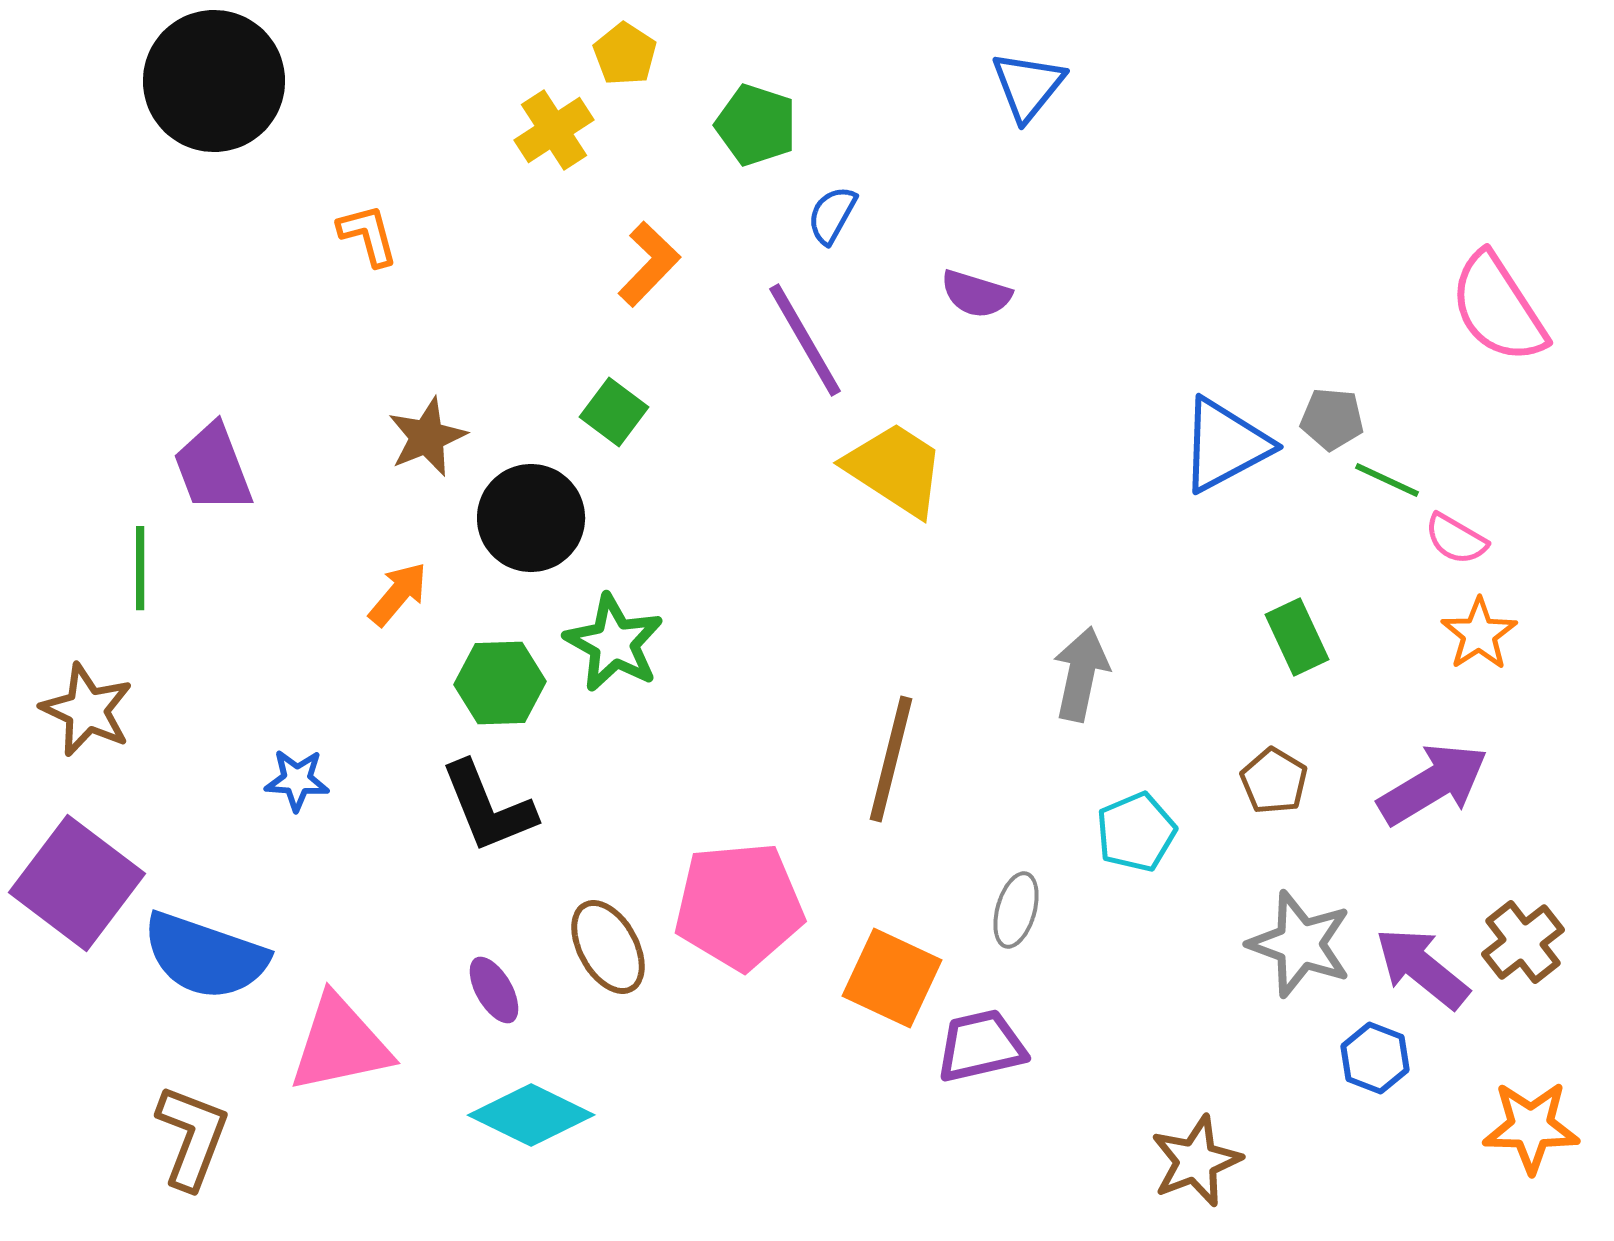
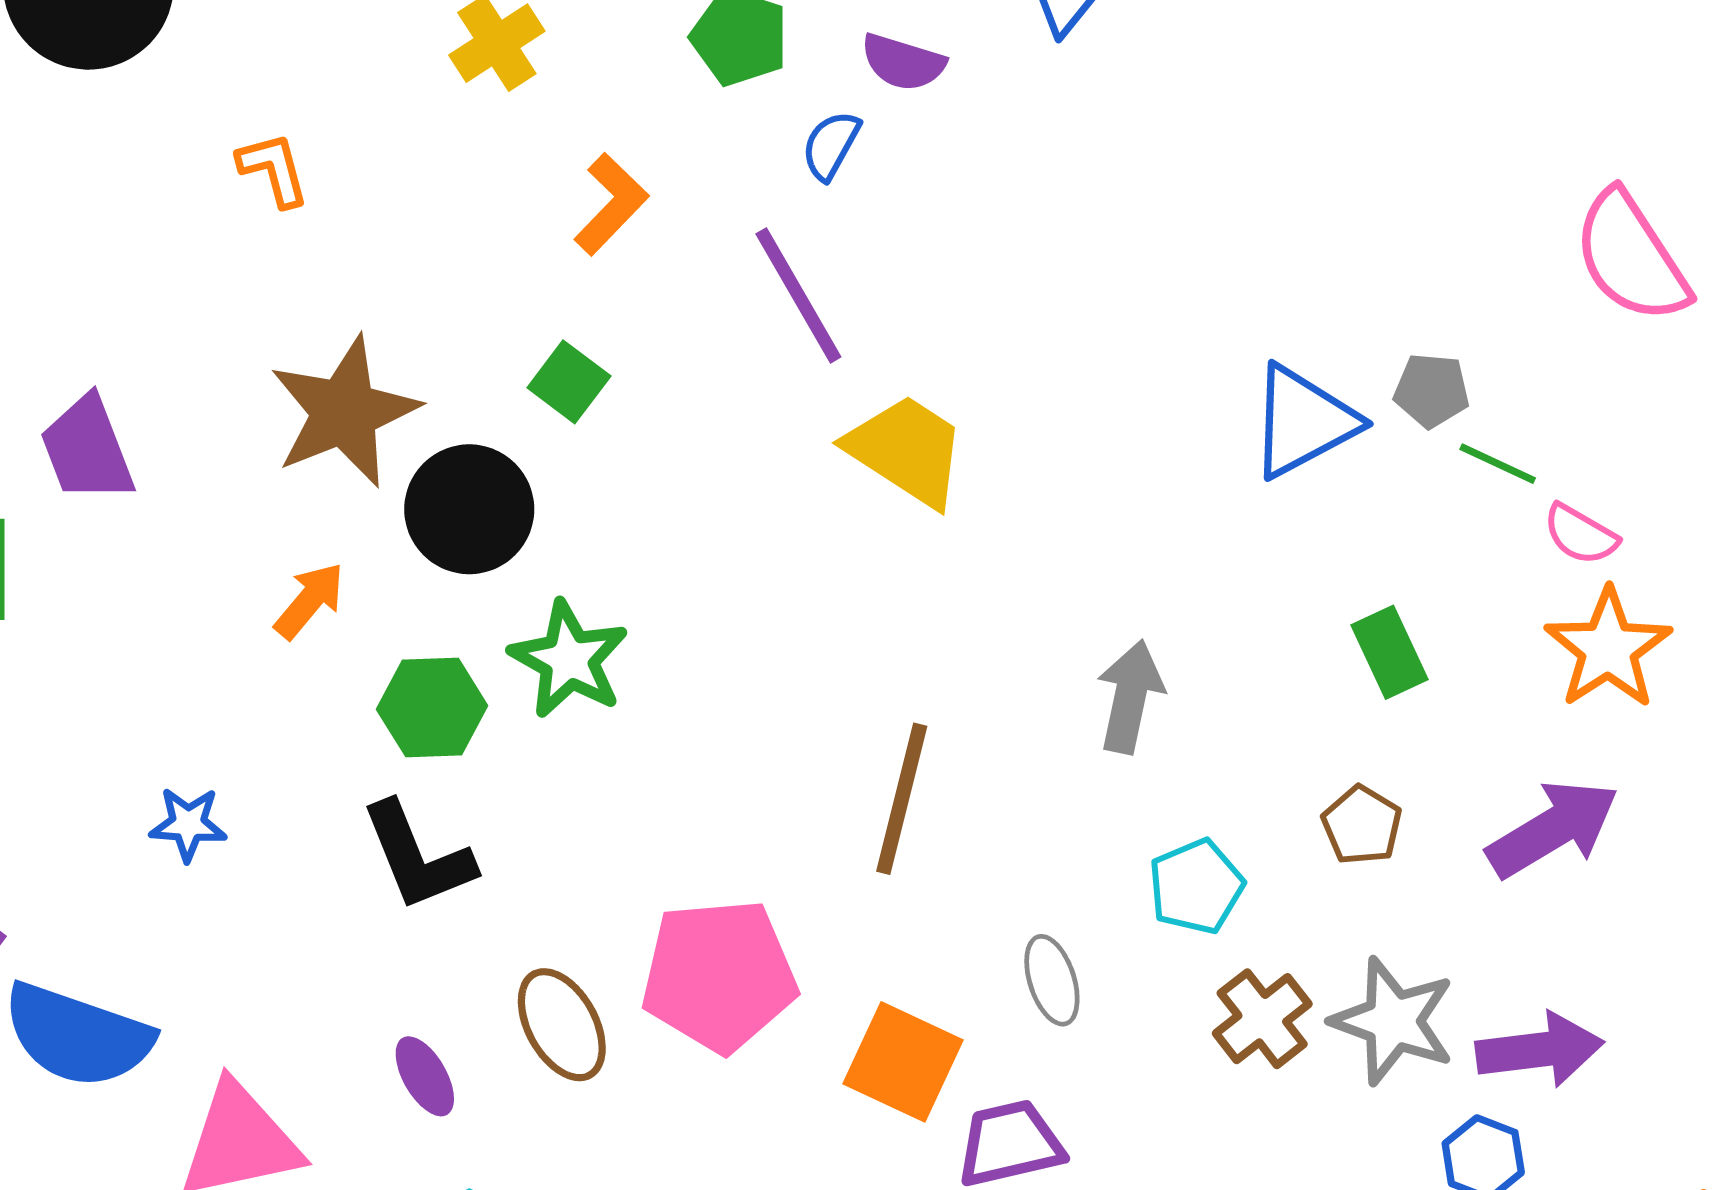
purple semicircle: (976, 294) -> (903, 62), moved
brown star: (427, 437) -> (344, 412), size x1.6
orange star: (1479, 634) -> (1608, 649), size x1.4
gray ellipse: (1016, 910) -> (1052, 980), turned -34
brown cross: (1523, 942) -> (1262, 1019), moved
purple arrow: (1422, 968) -> (1540, 1050), turned 134

